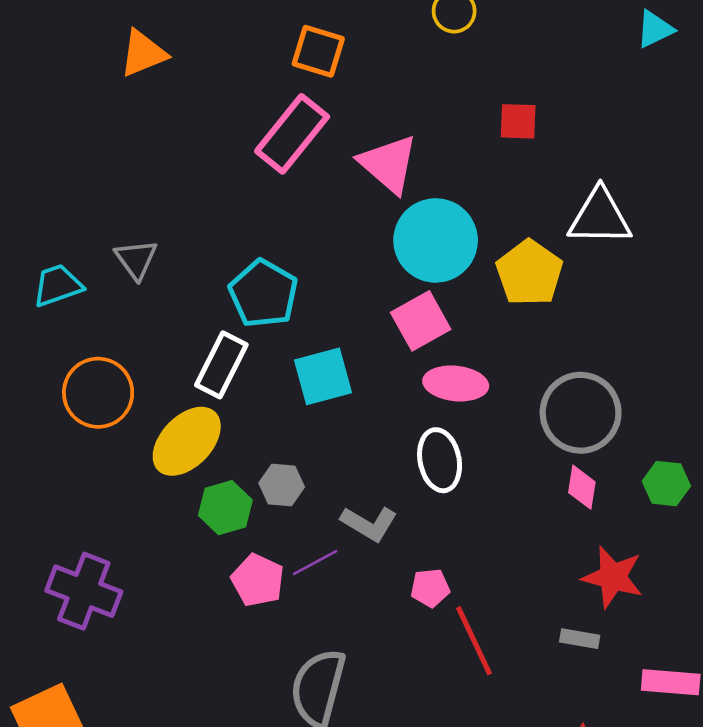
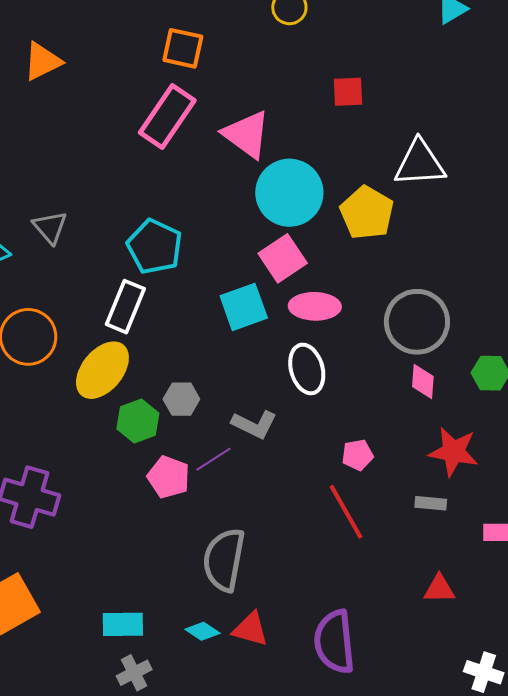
cyan square: (323, 376) -> (244, 307), moved
pink pentagon: (430, 588) -> (357, 455), moved

